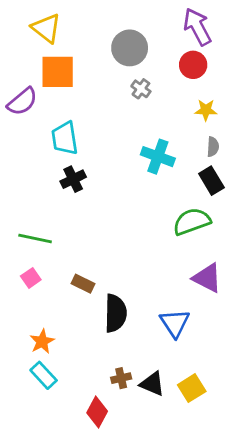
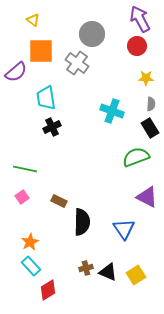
yellow triangle: (46, 28) -> (33, 20), size x0.6
gray cross: (141, 89) -> (77, 63), moved, size x1.6
red diamond: (97, 412) -> (48, 290), moved, turned 30

